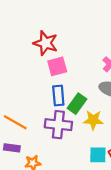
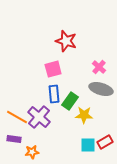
red star: (46, 43) -> (66, 41), moved
purple cross: (58, 125) -> (39, 117), moved, turned 35

